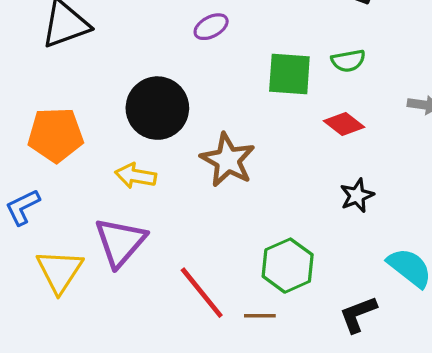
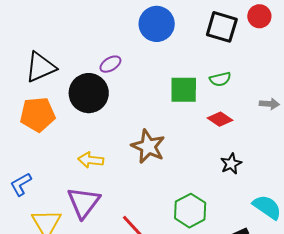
purple ellipse: (211, 27) -> (110, 64), moved
black circle: (157, 108) -> (89, 93), moved
orange pentagon: (56, 135) -> (38, 114), moved

